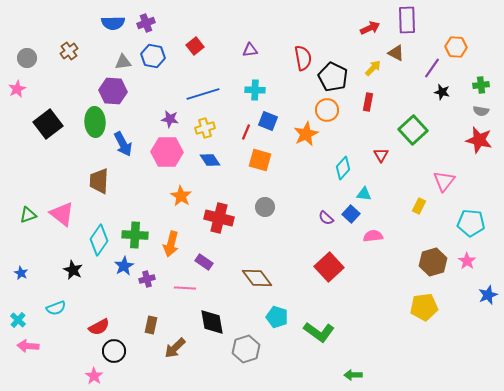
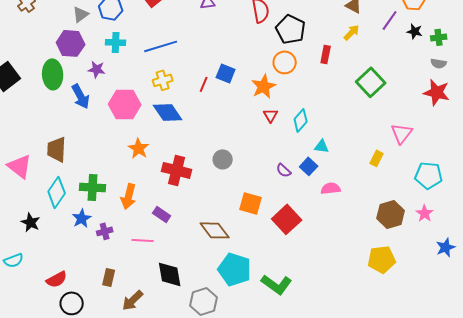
gray triangle: (123, 62) -> (81, 14), turned -30
yellow arrow: (373, 68) -> (352, 32), moved
cyan cross: (255, 90) -> (116, 42), moved
black star: (442, 92) -> (415, 31), moved
purple star: (170, 119) -> (97, 69), moved
red triangle: (381, 155) -> (271, 115), moved
blue diamond: (210, 160) -> (168, 112), size x1.4
orange square: (260, 160) -> (251, 203), moved
brown trapezoid: (99, 181) -> (57, 149), moved
cyan pentagon: (277, 317) -> (235, 269), size x1.5

